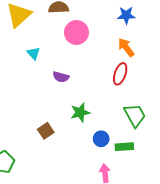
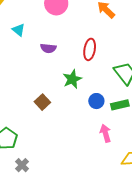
red ellipse: (120, 74) -> (90, 49), moved

